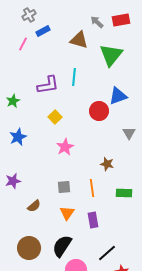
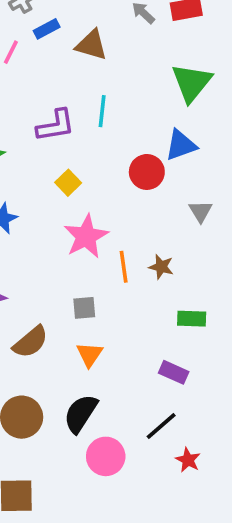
brown triangle: (79, 40) -> (91, 45), moved
green triangle: (111, 55) -> (192, 83), moved
pink star: (65, 147) -> (86, 236), size x1.4
orange line: (92, 188) -> (124, 267), moved
brown semicircle: (34, 206) -> (31, 342), size x1.5
purple rectangle: (93, 220) -> (174, 372), moved, turned -56

